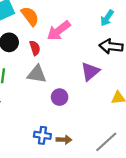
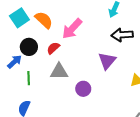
red semicircle: (35, 48) -> (53, 48), turned -104

